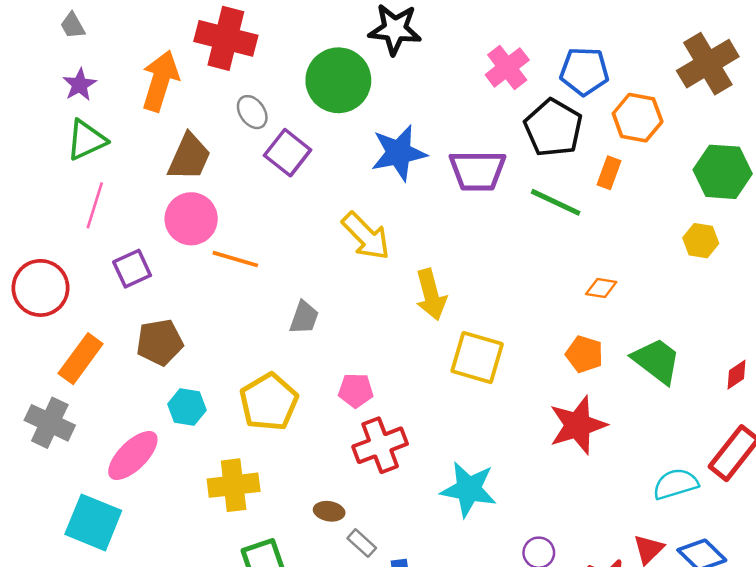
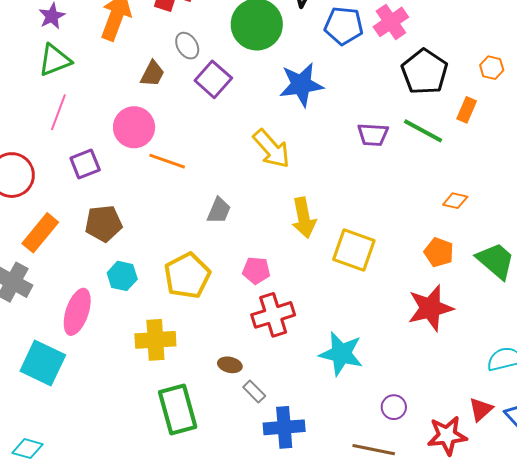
blue pentagon: (584, 71) -> (344, 26), moved
orange hexagon: (638, 118) -> (492, 68), size x0.6
brown trapezoid: (189, 157) -> (152, 74), moved, size x0.7
purple trapezoid: (478, 171) -> (373, 135), moved, size x0.7
yellow arrow: (431, 295) -> (304, 218), moved
pink ellipse: (133, 456) -> (77, 312), turned -30

